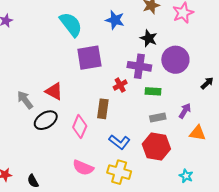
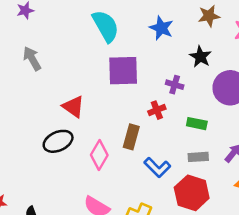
purple cross: (139, 66) -> (175, 85), moved, size x0.6
gray arrow: (25, 100) -> (32, 59), moved
blue L-shape: (119, 142) -> (157, 167), moved

